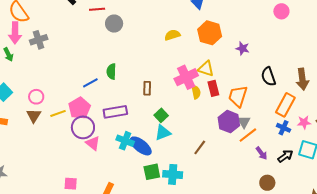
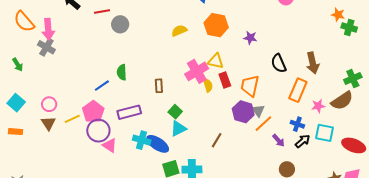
pink arrow: (15, 33) -> (48, 29), moved
gray cross: (39, 40) -> (46, 47), turned -36
blue cross: (284, 128) -> (297, 124), moved

